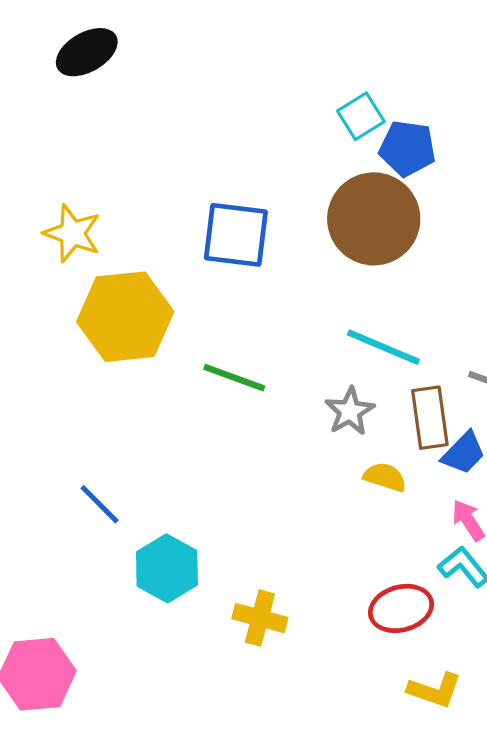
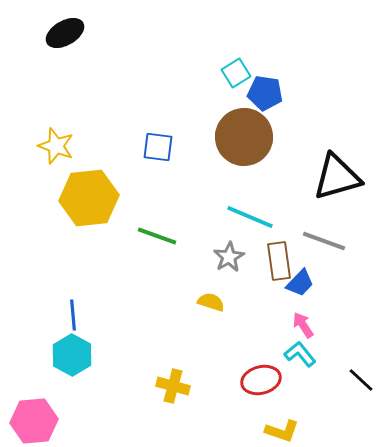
blue square: (236, 235) -> (158, 147), size x0.7
yellow semicircle: (385, 477) -> (211, 302), moved
blue line: (100, 504) -> (73, 315), turned 40
cyan hexagon: (167, 568) -> (72, 355), moved

